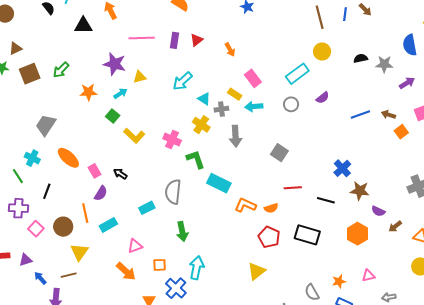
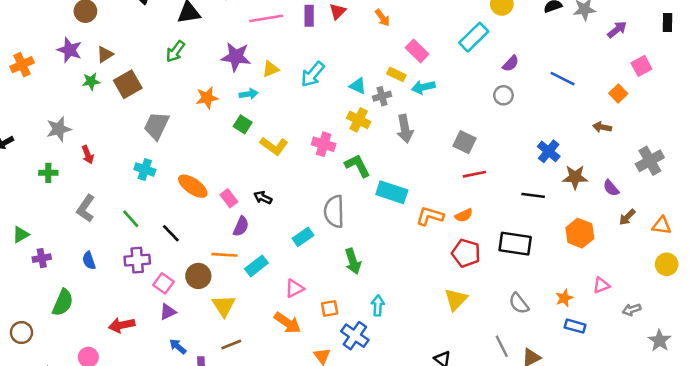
green arrow: (61, 70) -> (175, 51), moved
cyan arrow: (182, 81) -> (313, 74), moved
cyan arrow: (120, 93) -> (249, 94), turned 32
gray circle: (291, 104) -> (503, 95), moved
blue line: (360, 115) -> (563, 79), turned 54
brown arrow: (389, 115) -> (602, 127), moved
gray trapezoid: (46, 125) -> (156, 126), moved
cyan cross: (32, 158) -> (145, 170), moved
red line: (293, 188) -> (474, 174), moved
black line: (47, 191) -> (171, 233), turned -56
purple semicircle: (378, 211) -> (611, 188), moved, turned 32
orange line: (85, 213) -> (224, 255), turned -66
purple triangle: (26, 260) -> (168, 312), moved
cyan arrow: (196, 268) -> (378, 306), size x0.7
brown line: (69, 275) -> (231, 345), moved
gray semicircle: (312, 292) -> (519, 303), moved

